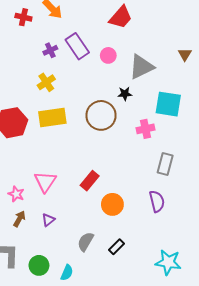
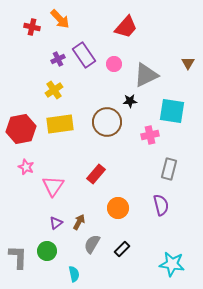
red rectangle: (90, 181) -> (96, 174), moved
pink star: (16, 194) -> (26, 167), moved
brown arrow: (19, 219) -> (79, 222), moved
green circle: (39, 265) -> (47, 251), moved
cyan semicircle: (67, 273) -> (74, 274), turned -35

